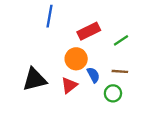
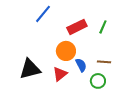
blue line: (50, 16) -> (43, 14), turned 30
green line: (121, 40) -> (103, 27), moved, turned -32

